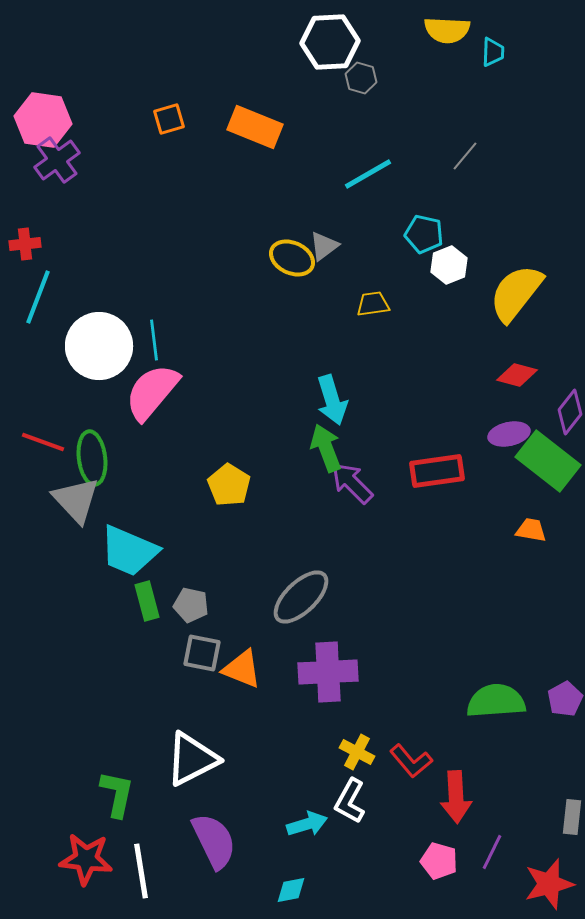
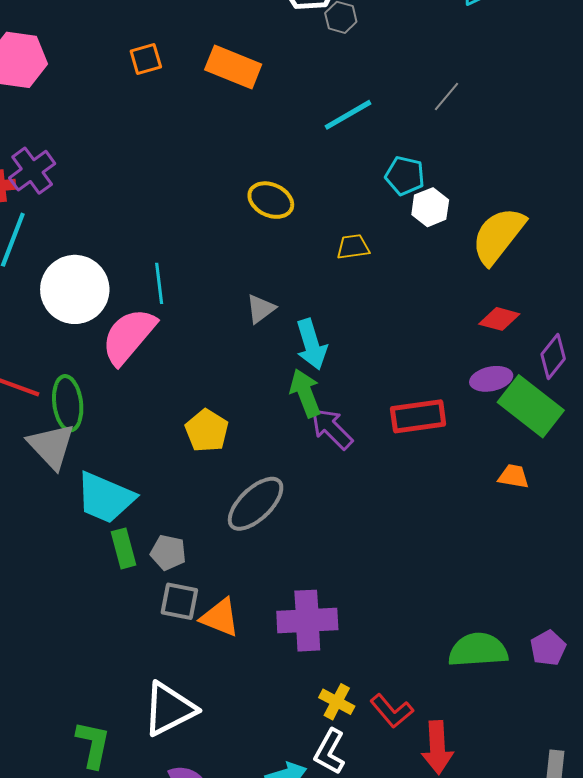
purple cross: (57, 160) -> (32, 171), moved
gray triangle: (324, 246) -> (261, 309), moved
cyan line: (154, 340) -> (159, 283), moved
gray ellipse: (301, 597) -> (256, 504), moved

